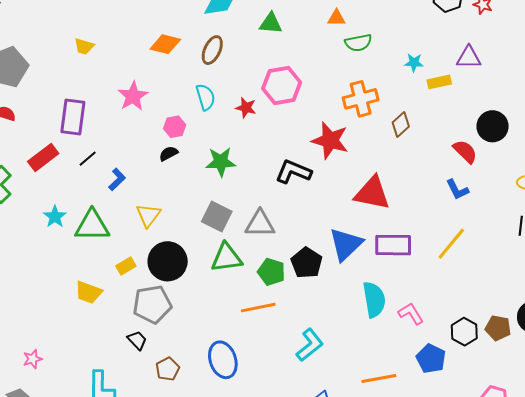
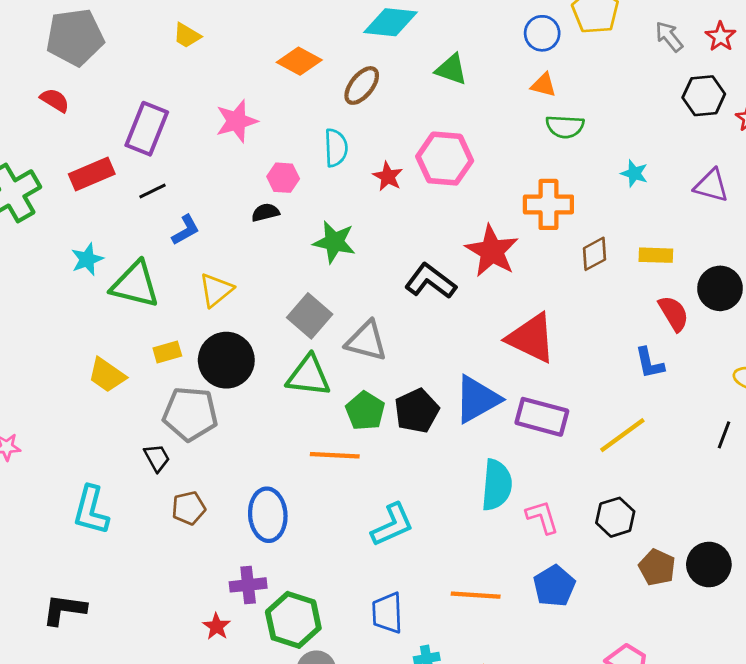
yellow rectangle: (439, 82) -> (656, 255), moved
black hexagon: (464, 332) -> (615, 517), moved

